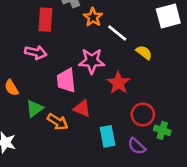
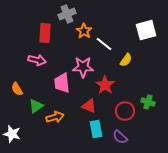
yellow semicircle: (144, 52) -> (126, 60), turned 88
red triangle: (82, 108) -> (89, 106), moved
orange arrow: (58, 122) -> (55, 117), turned -48
green cross: (162, 130) -> (148, 102), moved

